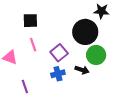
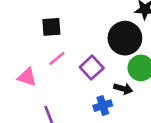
pink line: (33, 45) -> (57, 58), turned 72
blue cross: (58, 74) -> (103, 106), moved

